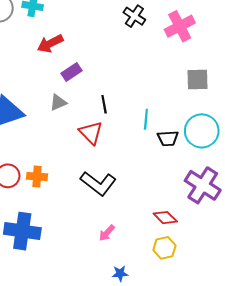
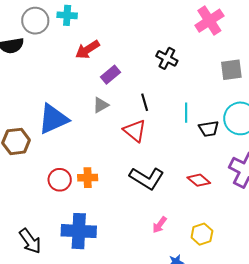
black cross: (134, 16) -> (167, 58), moved
red diamond: (165, 218) -> (199, 180), moved
yellow hexagon: (164, 248) -> (202, 234), moved

